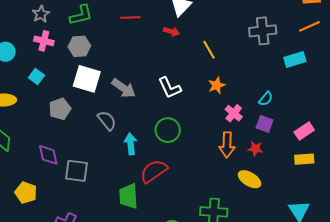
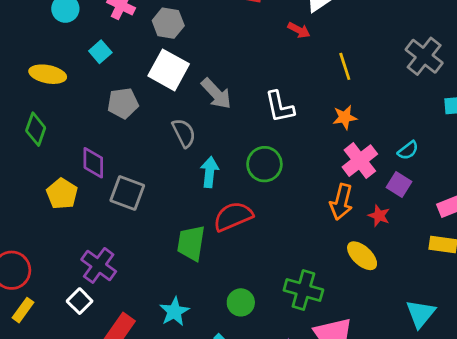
gray cross: (263, 31) -> (424, 56), turned 32
pink cross: (234, 113) -> (360, 161), size x1.4
yellow pentagon: (26, 193) -> (62, 194), moved

